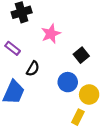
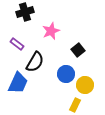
black semicircle: (33, 69) -> (35, 62), size x1.5

